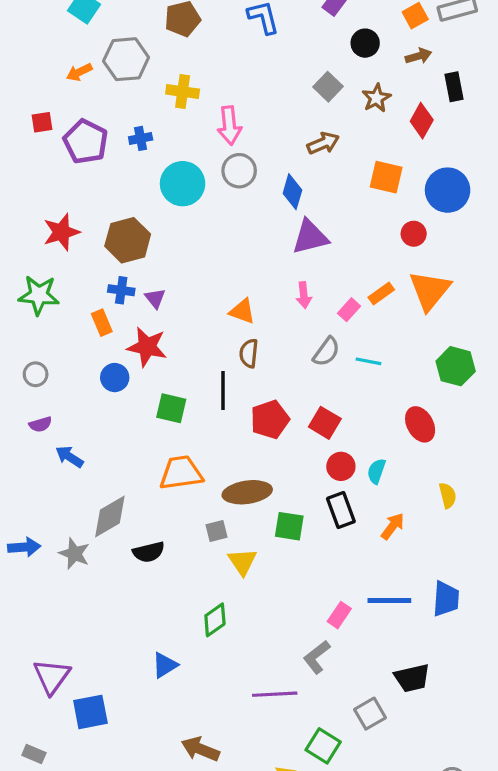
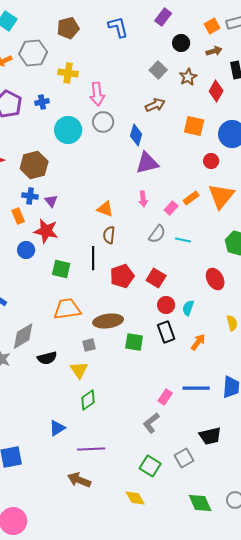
yellow triangle: (242, 562) -> (79, 370), moved
purple line: (275, 694) -> (91, 449), moved
green square: (323, 746) -> (150, 466), moved

